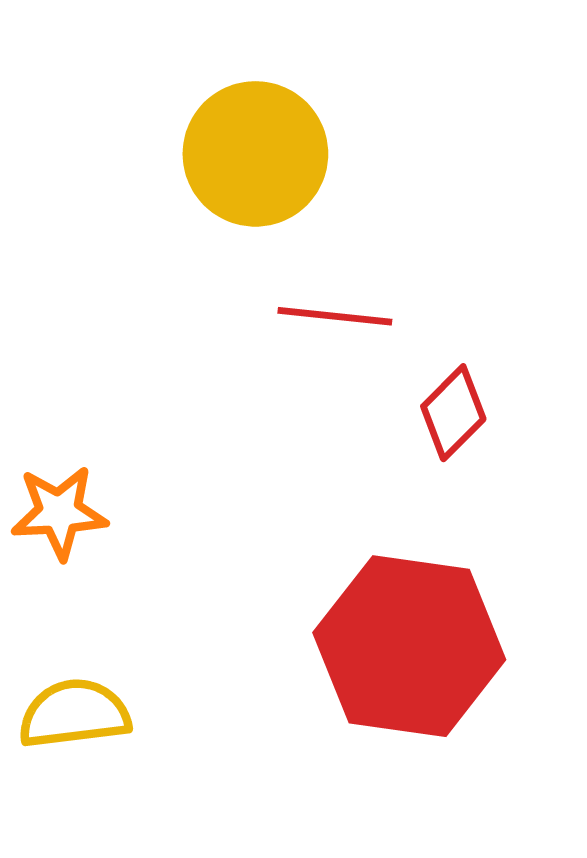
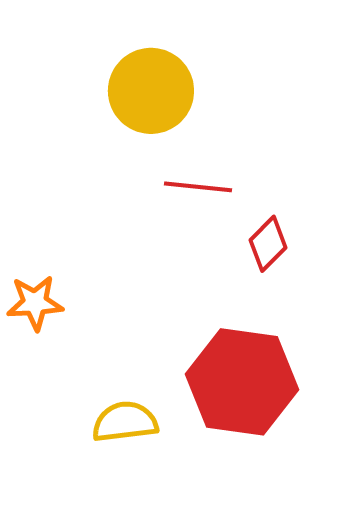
yellow semicircle: (74, 714) -> (125, 422), moved

